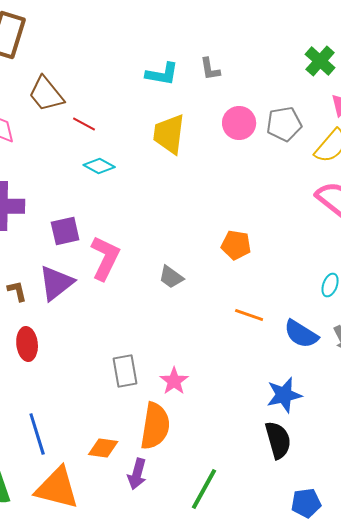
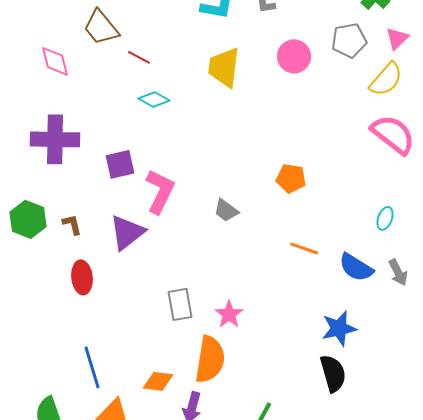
gray pentagon: (284, 124) -> (349, 40), moved
purple triangle: (56, 283) -> (127, 232), moved

